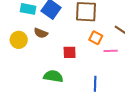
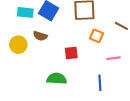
pink line: (111, 51) -> (113, 58), moved

